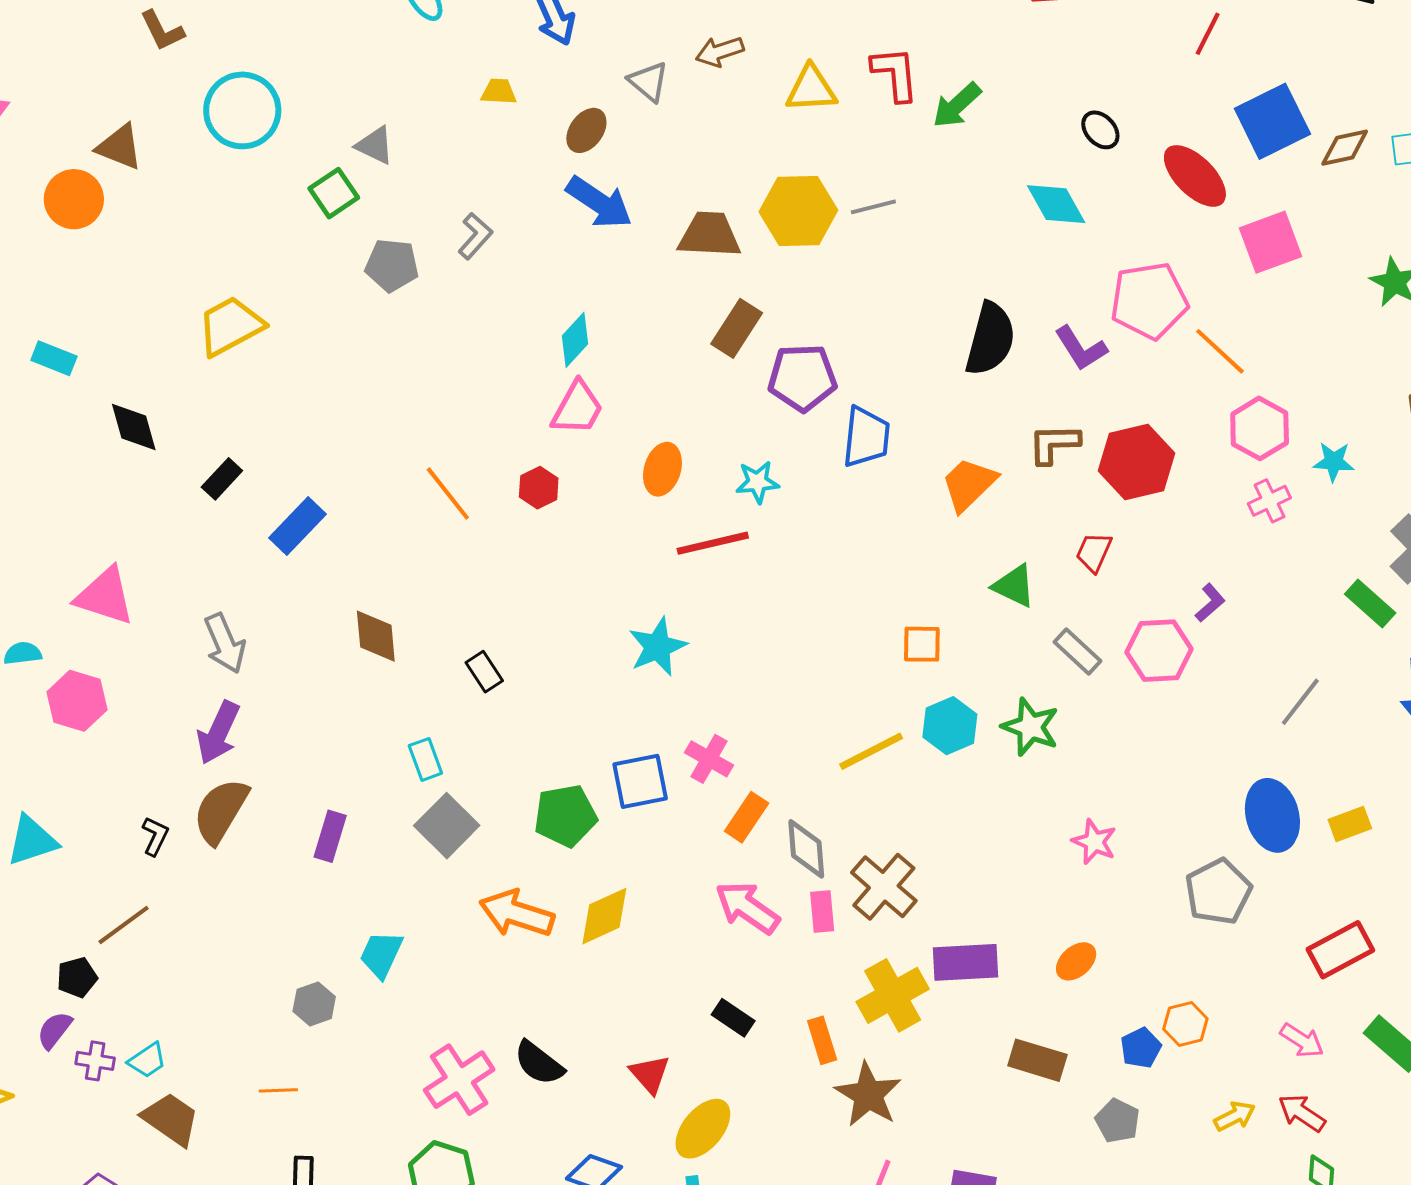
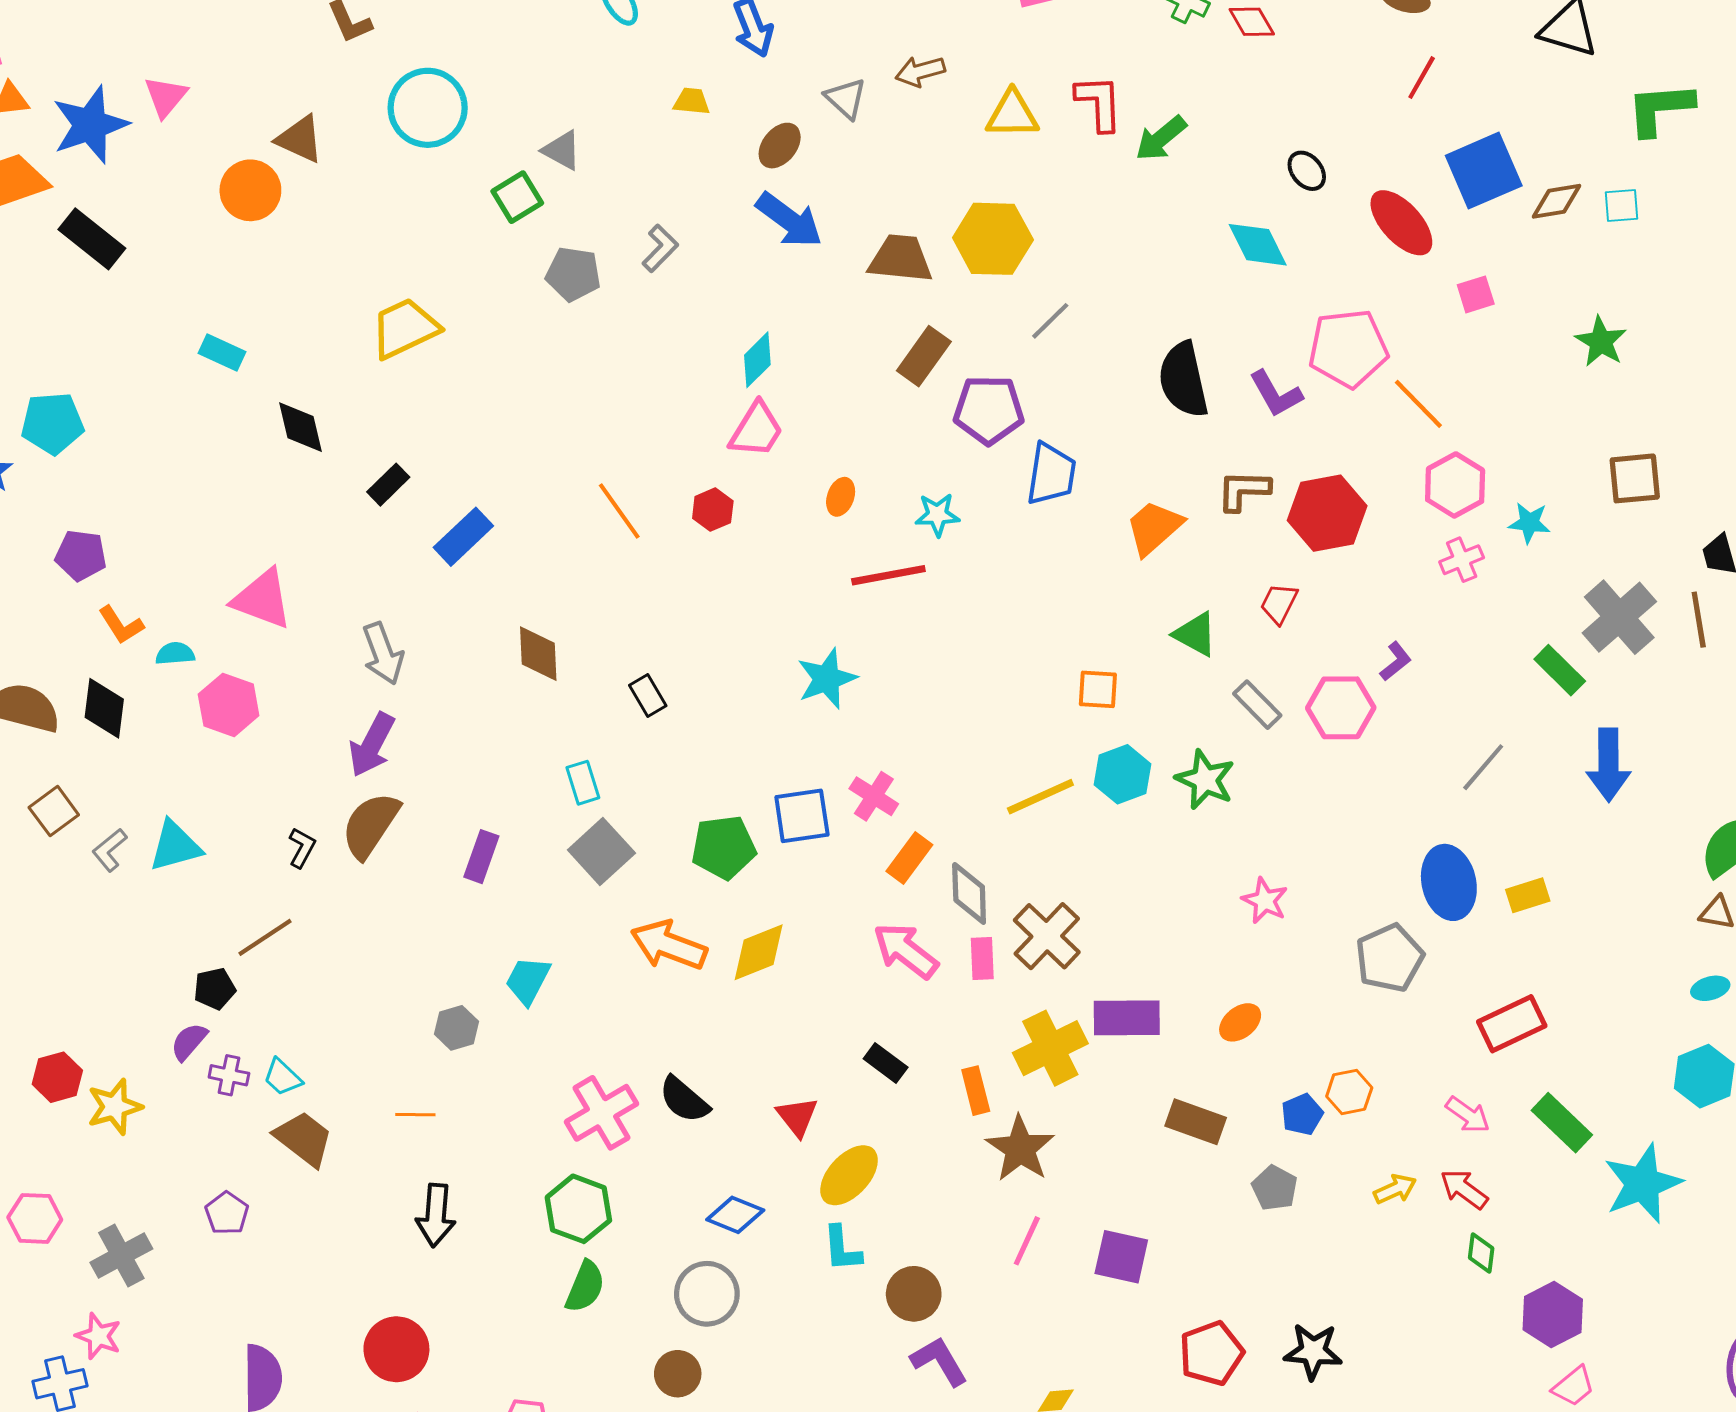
gray line: (873, 207) -> (1050, 321), moved, turned -33
pink square: (1271, 242) -> (1476, 294), size x0.6
black semicircle: (990, 339) -> (1183, 380), turned 150
orange ellipse: (662, 469) -> (841, 497), size x0.7
cyan trapezoid: (147, 1060) -> (283, 1077), turned 75

